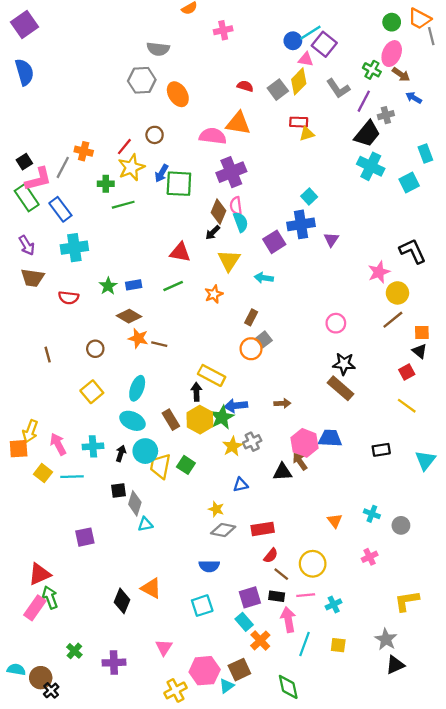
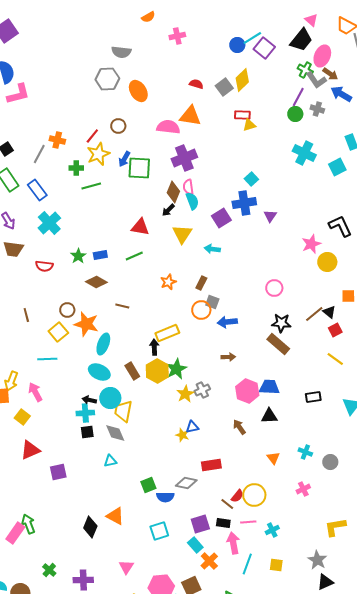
green circle: (392, 22) -> (295, 114), moved
pink triangle: (306, 59) -> (311, 20), moved, turned 32
gray L-shape: (338, 88) -> (316, 80), moved
blue arrow: (414, 98) -> (341, 94), size x1.5
gray cross: (386, 115) -> (317, 109), turned 32
black trapezoid: (367, 134) -> (301, 40), moved
pink L-shape: (38, 179) -> (18, 94), moved
cyan cross: (74, 248) -> (49, 223), turned -35
orange star: (214, 294) -> (168, 282), moved
brown line: (393, 320) -> (314, 314), moved
orange star: (138, 338) -> (86, 324), moved, size x1.4
gray square: (264, 339) -> (212, 302), turned -32
black triangle: (420, 351) -> (329, 312), moved
yellow rectangle: (212, 375) -> (167, 333), turned -50
yellow square: (92, 392) -> (58, 332), moved
blue arrow: (236, 406) -> (227, 322), moved
cyan cross: (93, 446) -> (85, 413), moved
black arrow: (121, 453) -> (89, 400), turned -96
brown arrow: (300, 461) -> (239, 427), moved
green square: (186, 465) -> (148, 485), moved, turned 35
black triangle: (282, 472) -> (269, 416), moved
cyan line: (72, 477) -> (47, 359), moved
gray diamond: (135, 503) -> (115, 433), moved, turned -40
yellow star: (216, 509) -> (182, 435), moved
gray diamond: (223, 530) -> (186, 483), moved
red semicircle: (271, 556) -> (237, 496), moved
red triangle: (40, 574) -> (30, 450), moved

